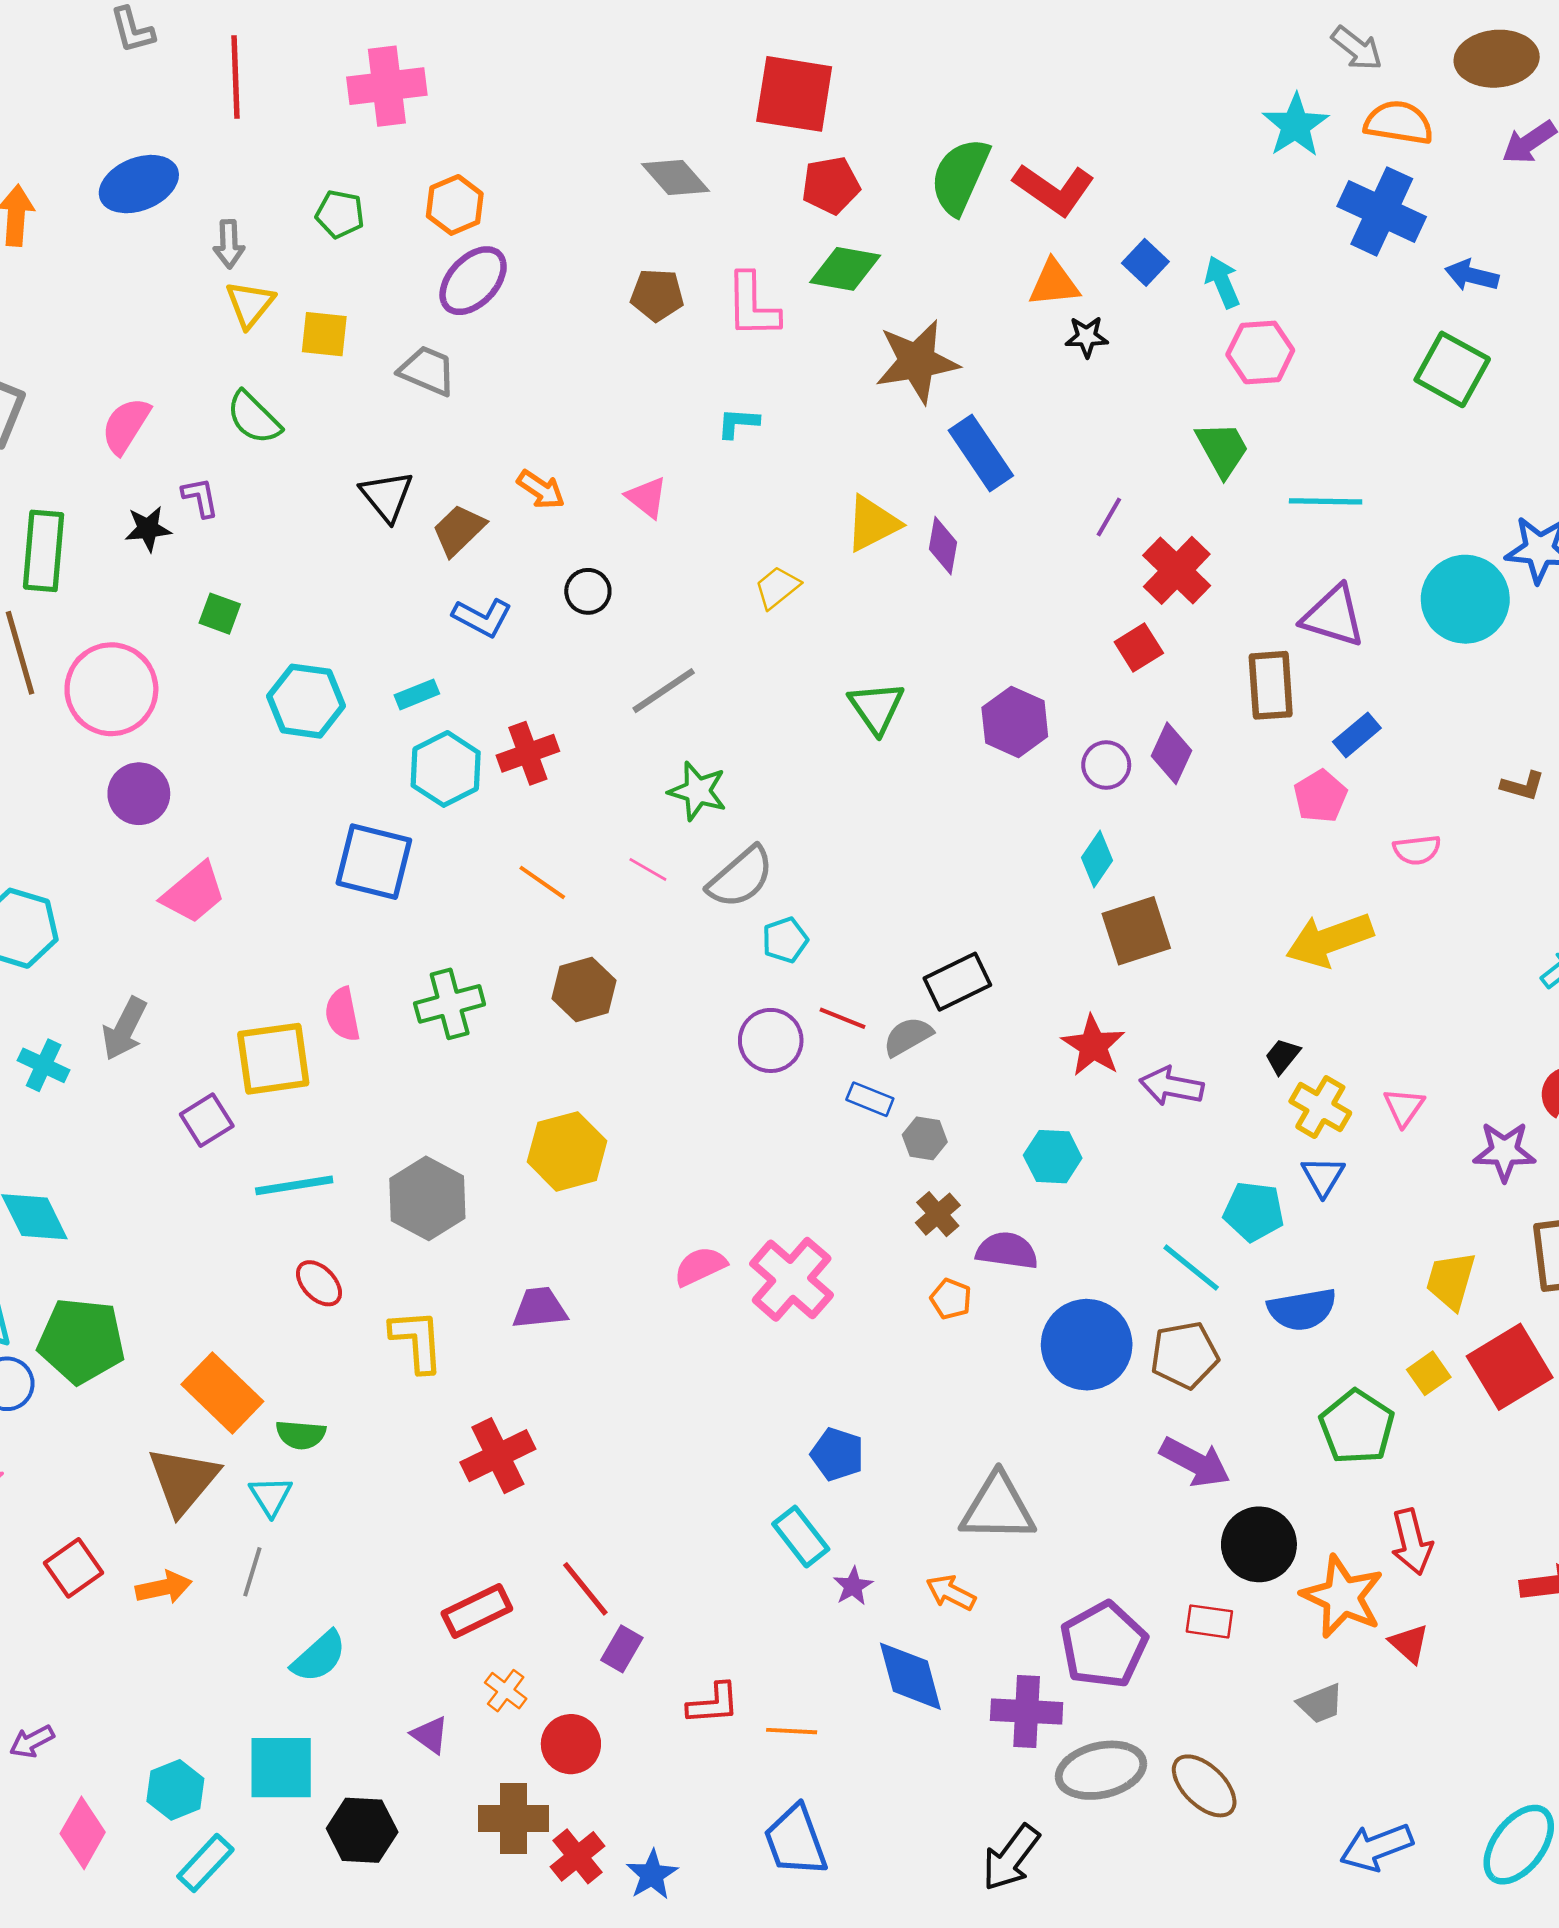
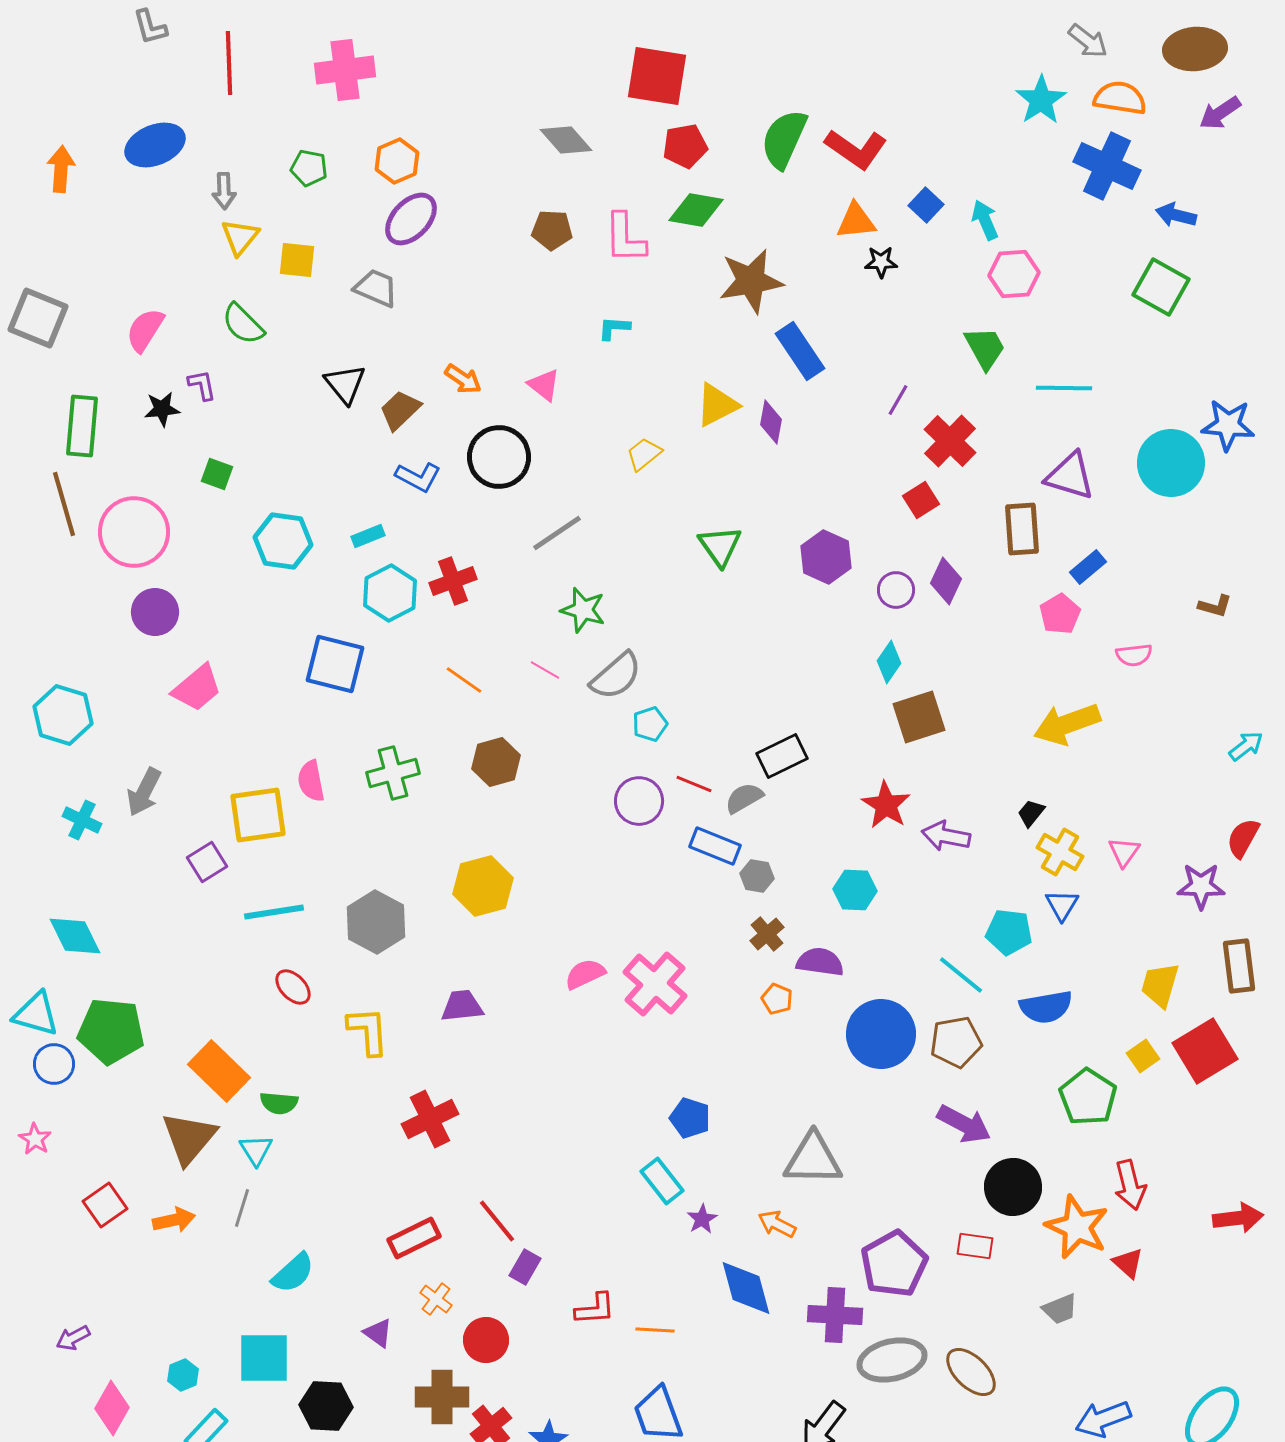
black circle: (588, 591) -> (499, 457), size x1.8
blue rectangle: (870, 1099) -> (715, 846), size x1.4
cyan hexagon: (175, 1790) -> (183, 1375), size x0.7

